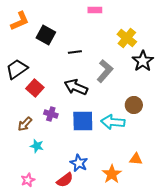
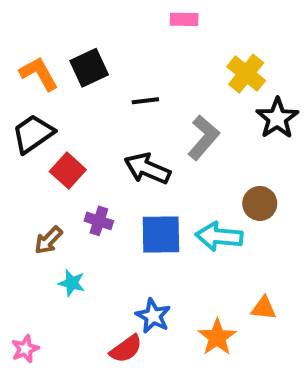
orange L-shape: (20, 21) -> (39, 74), moved, turned -95
black square: (46, 35) -> (89, 68), turned 36
pink star: (28, 180) -> (25, 349), moved

